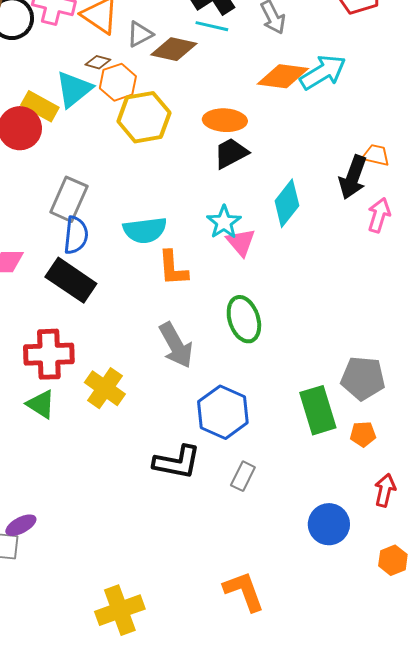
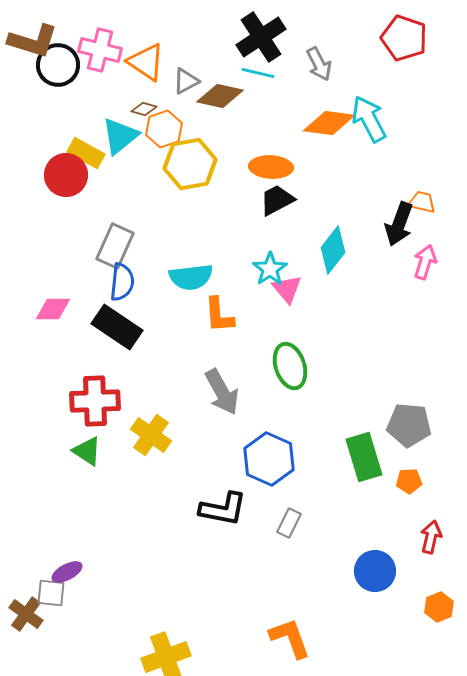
cyan arrow: (323, 72) -> (369, 119), turned -87

